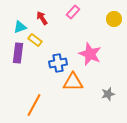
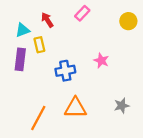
yellow rectangle: (35, 40) -> (39, 45), turned 40
pink star: (90, 54) -> (101, 61), size x0.6
orange triangle: (73, 82) -> (75, 108), moved

